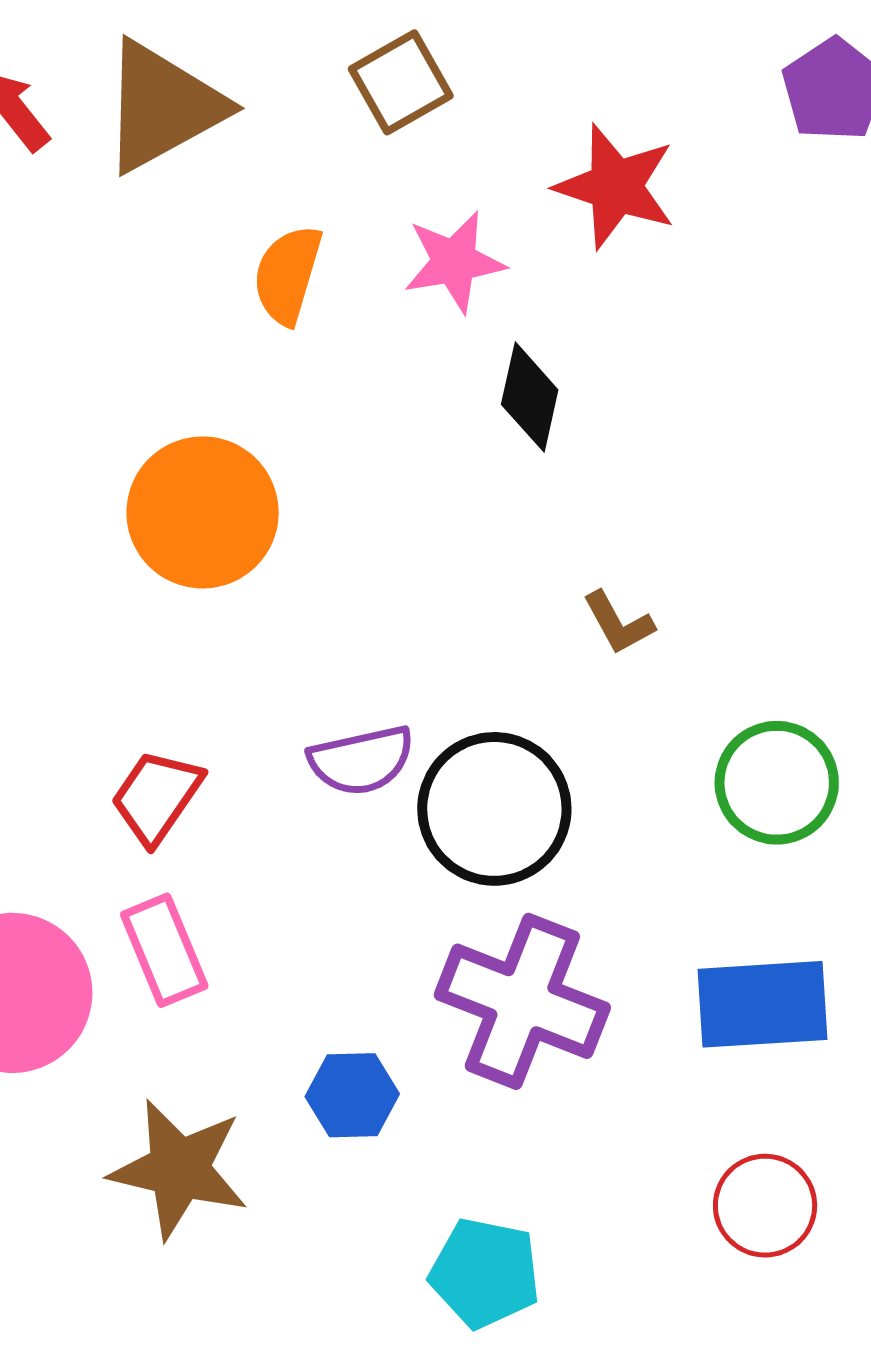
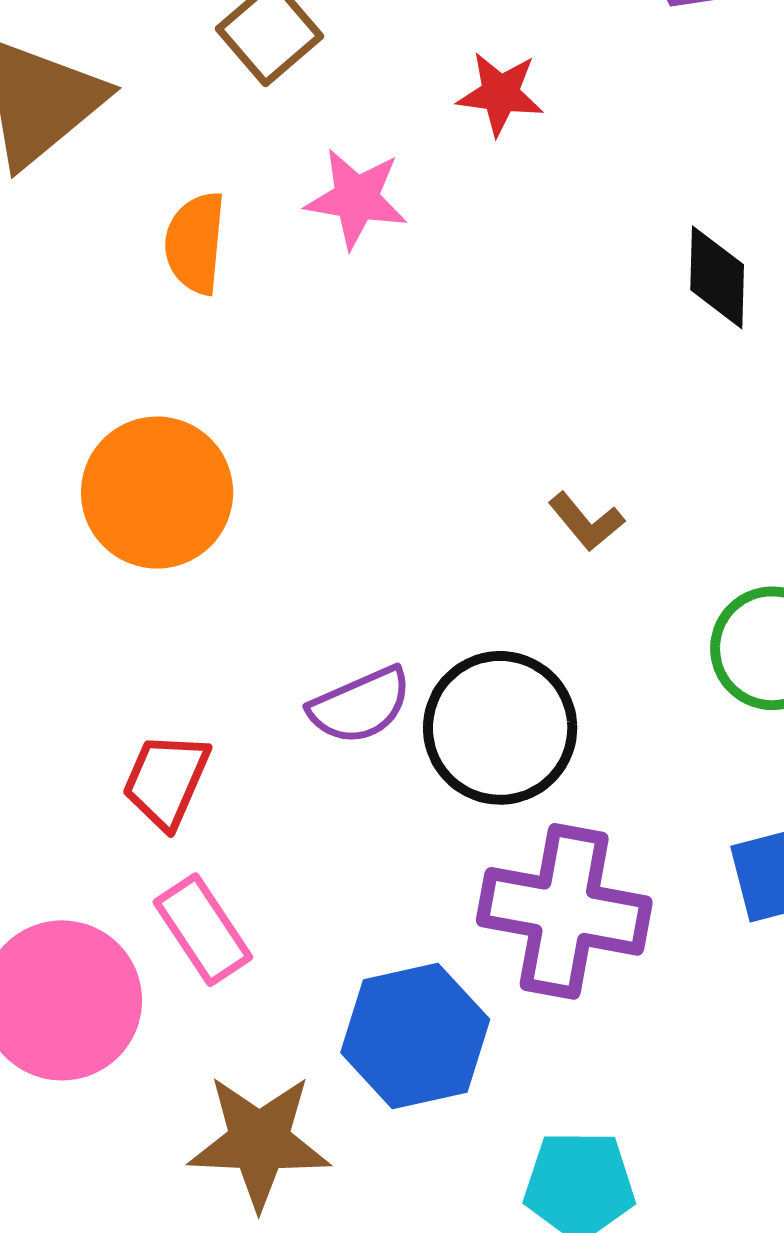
red star: (616, 186) -> (500, 94), size x0.7
pink star: (454, 262) -> (356, 198), turned 30
black diamond: (530, 397) -> (717, 277), moved
blue hexagon: (352, 1095) -> (415, 1036), size x1.6

